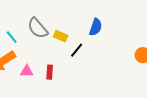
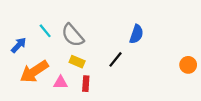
yellow rectangle: (61, 36) -> (77, 62), moved
cyan line: (12, 37) -> (45, 31), moved

